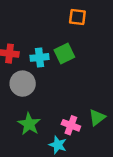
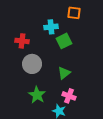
cyan cross: (40, 57) -> (51, 27), moved
green triangle: (97, 117) -> (64, 73), moved

